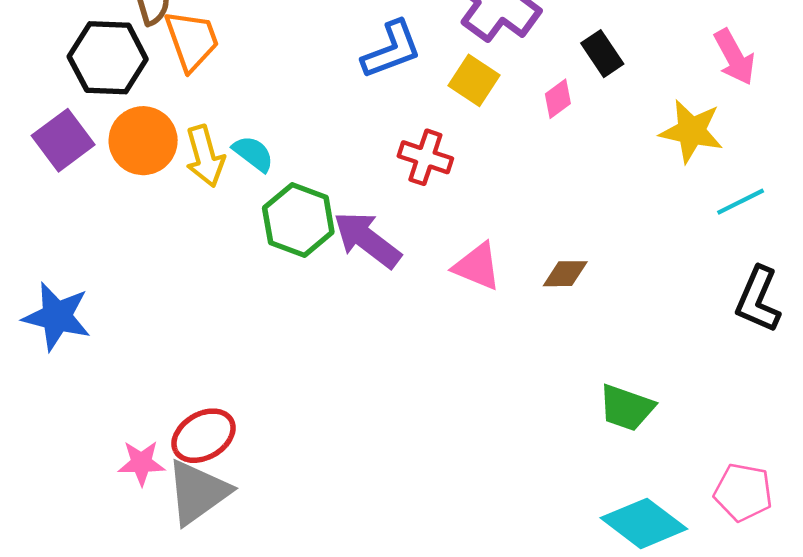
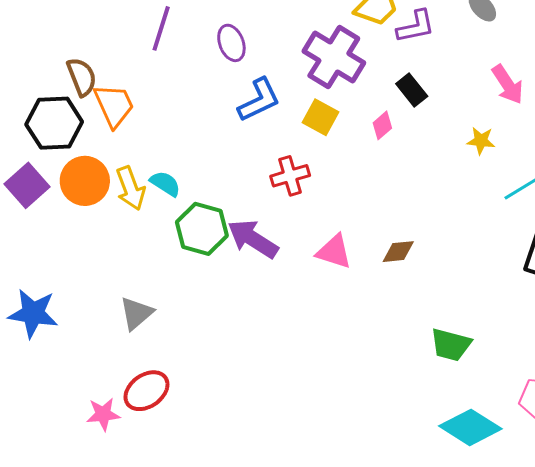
yellow star: (691, 131) -> (481, 141), size x0.6
red cross: (425, 157) -> (290, 176), turned -30
gray triangle: (198, 492) -> (136, 313), moved, size x0.7

